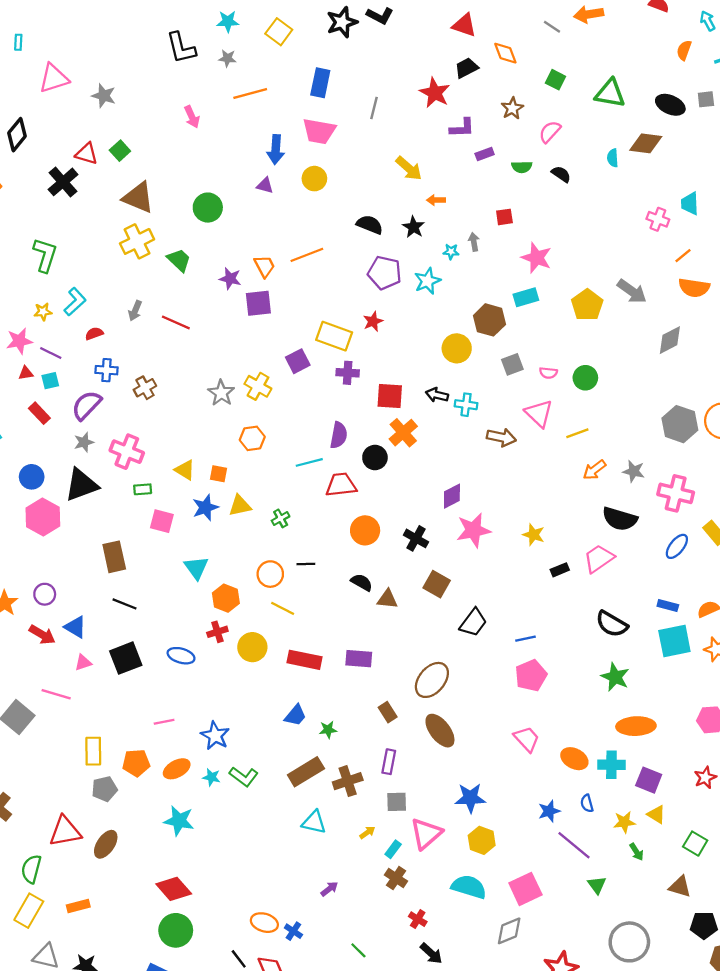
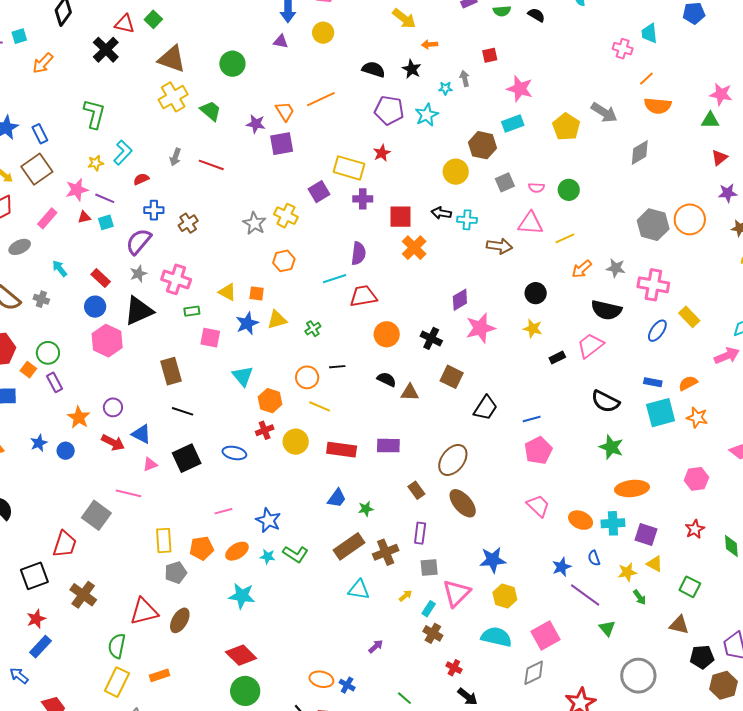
red rectangle: (39, 413) -> (101, 278), moved
pink triangle: (539, 413) -> (531, 223), turned -36
black circle: (375, 458) -> (536, 293), moved

